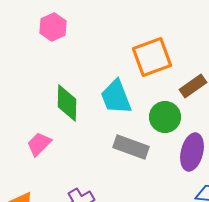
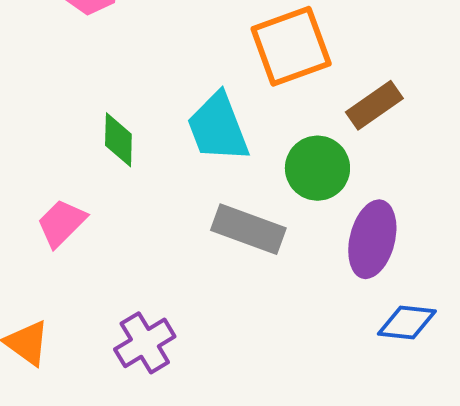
green diamond: (67, 103) -> (118, 140), size x0.7

